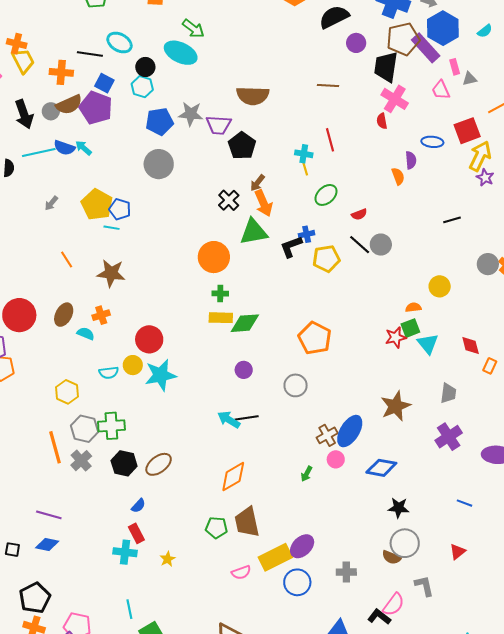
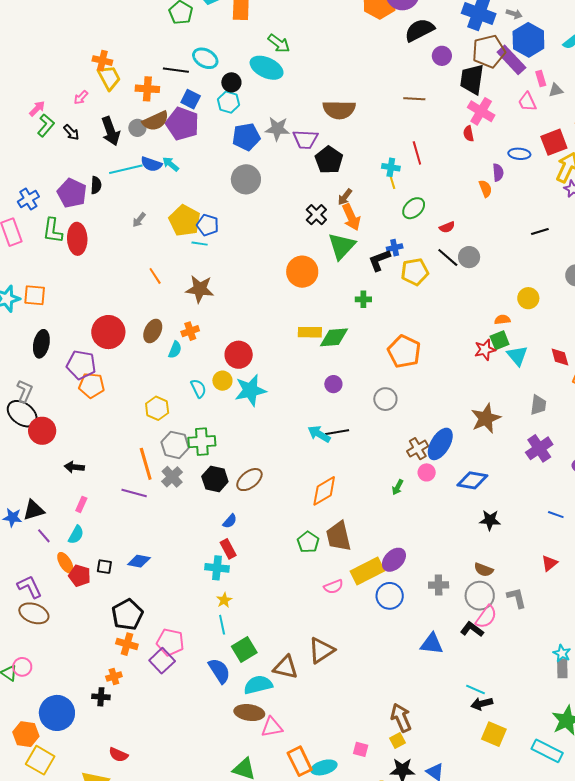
green triangle: (254, 232) -> (342, 246), turned -36
green cross: (220, 293) -> (363, 299), moved
cyan semicircle: (86, 334) -> (175, 350), turned 90
cyan semicircle: (109, 373) -> (198, 389), turned -108
purple line: (49, 515) -> (134, 493), moved
green pentagon: (216, 528) -> (308, 542), turned 30
gray circle: (405, 543) -> (480, 596), moved
yellow star: (167, 559) -> (224, 600), moved

